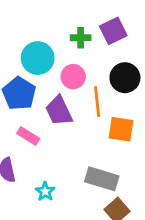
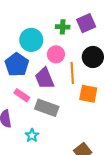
gray rectangle: (102, 179) -> (47, 108), moved

